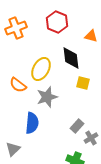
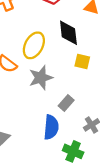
blue semicircle: (32, 123) -> (51, 127), moved
gray rectangle: (77, 126) -> (66, 103), moved

